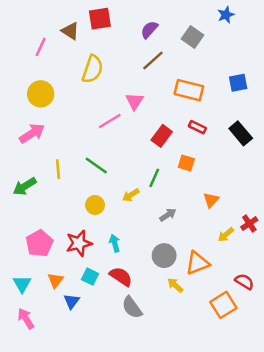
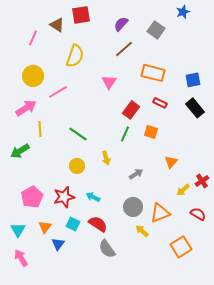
blue square: (238, 83) -> (193, 80), moved
pink line: (110, 121) -> (58, 92), moved
yellow line: (58, 169) -> (40, 129), moved
green line: (154, 178) -> (125, 134), moved
yellow arrow: (131, 195) -> (106, 158), turned -72
cyan arrow: (115, 243) -> (93, 197), turned -48
red semicircle: (244, 282) -> (198, 214), moved

